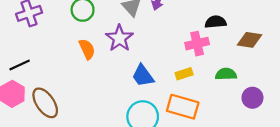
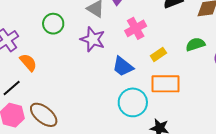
pink cross: (197, 44) -> (136, 28), moved
orange semicircle: (87, 49) -> (28, 62), moved

